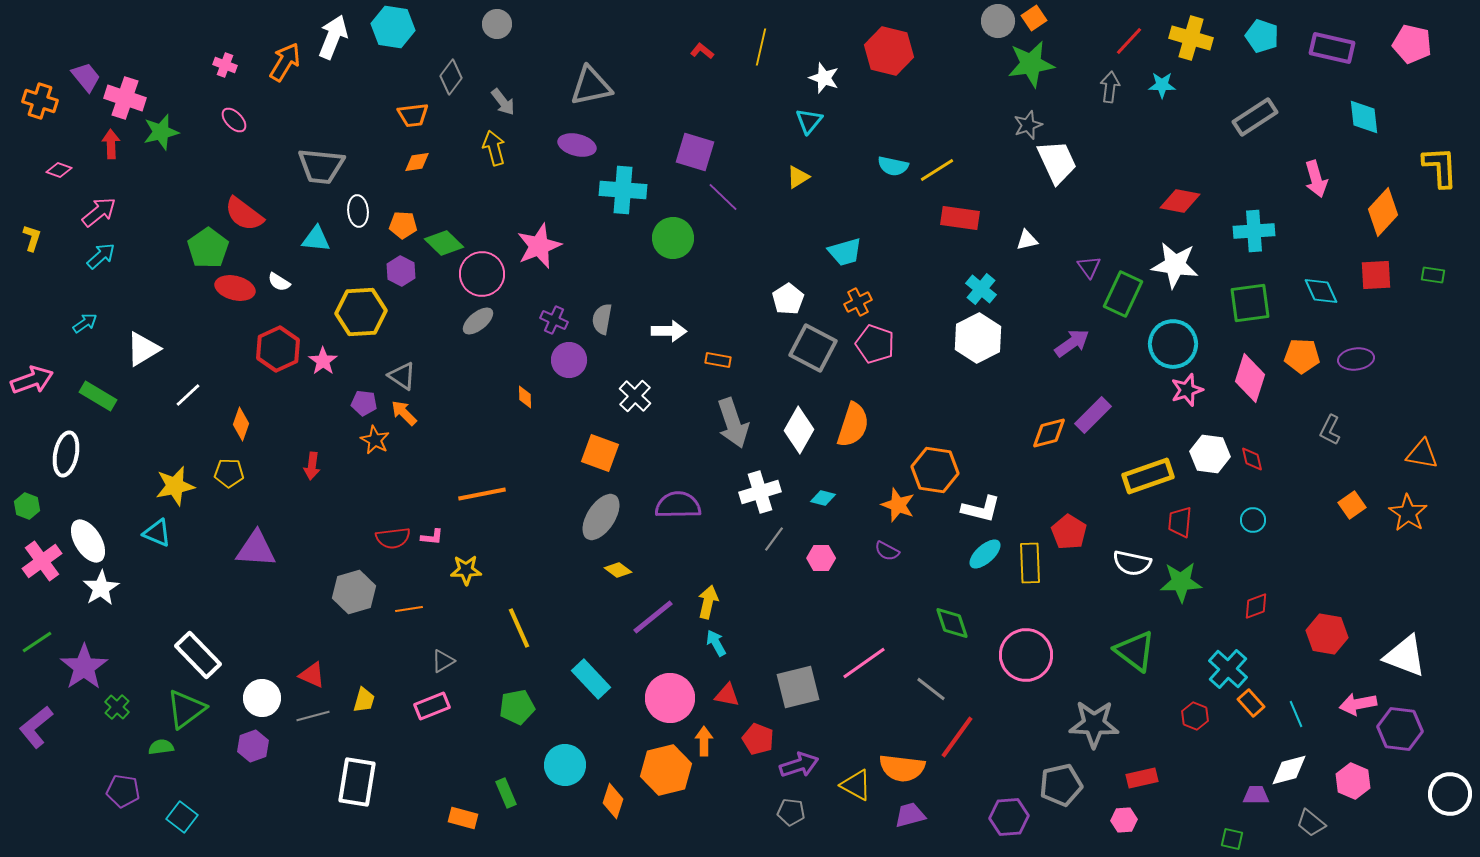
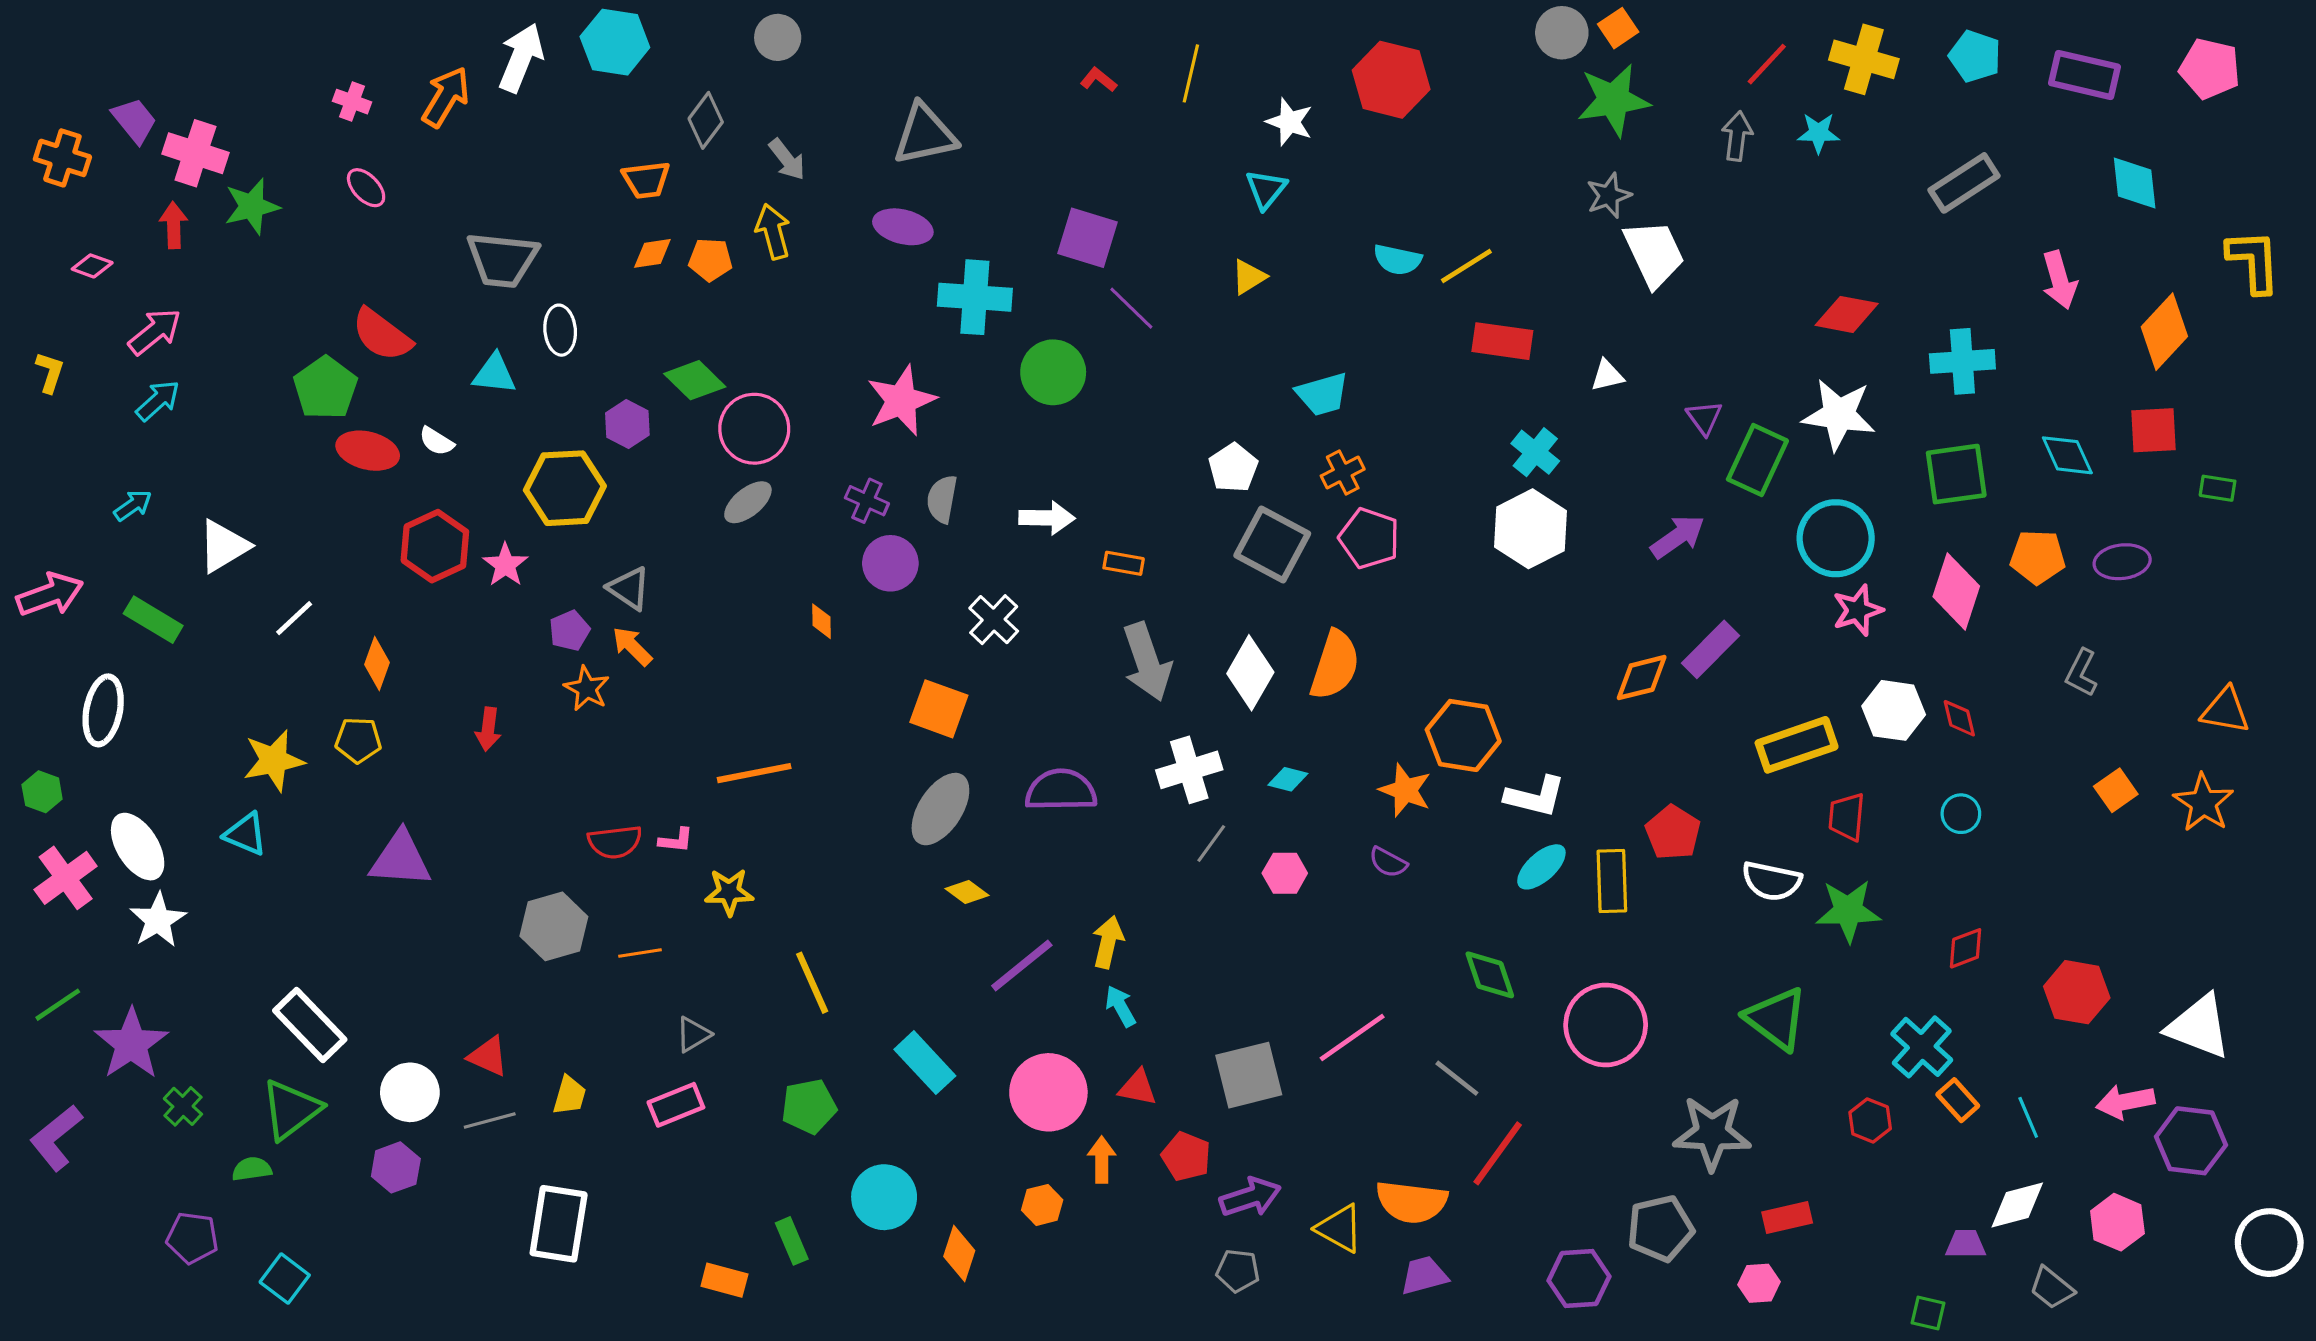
orange pentagon: (403, 225) -> (710, 260), moved
pink star: (539, 246) -> (901, 401), moved
green rectangle: (1433, 275) -> (2218, 488), moved
purple pentagon: (364, 403) -> (570, 631), turned -30
orange hexagon: (666, 770) -> (1042, 1205), size x0.5

